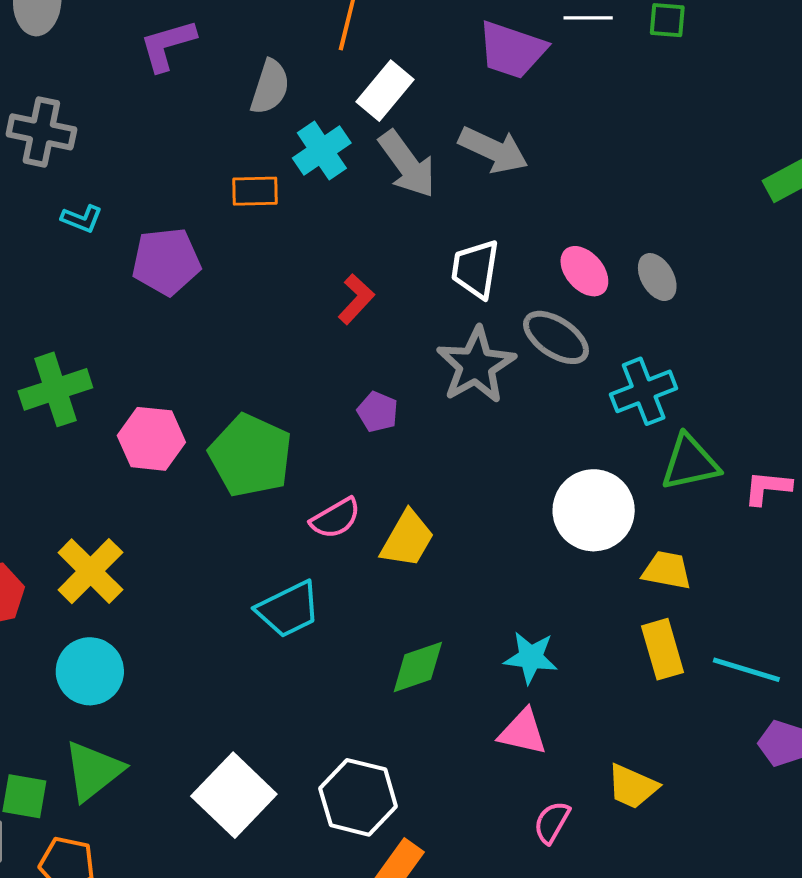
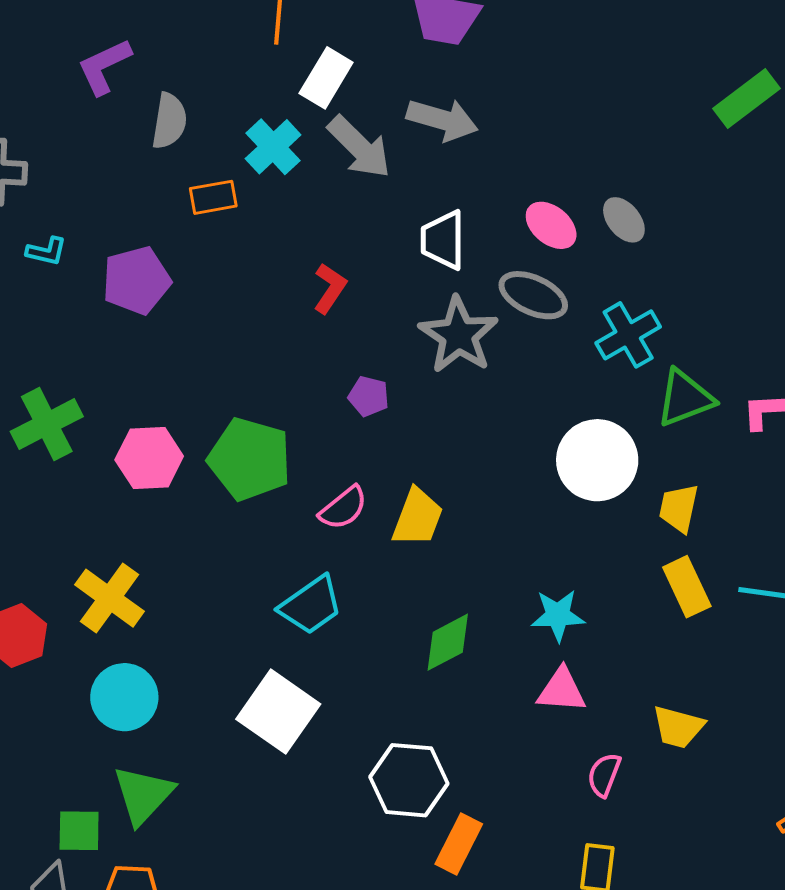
gray semicircle: (270, 87) -> (169, 121), moved
yellow trapezoid: (667, 570) -> (679, 508), turned -80
white square: (234, 795) -> (278, 712), moved

